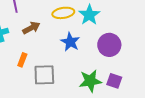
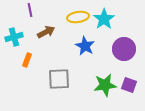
orange rectangle: (22, 60) -> (27, 60), moved

